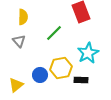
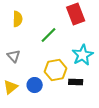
gray triangle: (19, 41) -> (14, 56), moved
blue circle: (40, 75) -> (35, 85), moved

